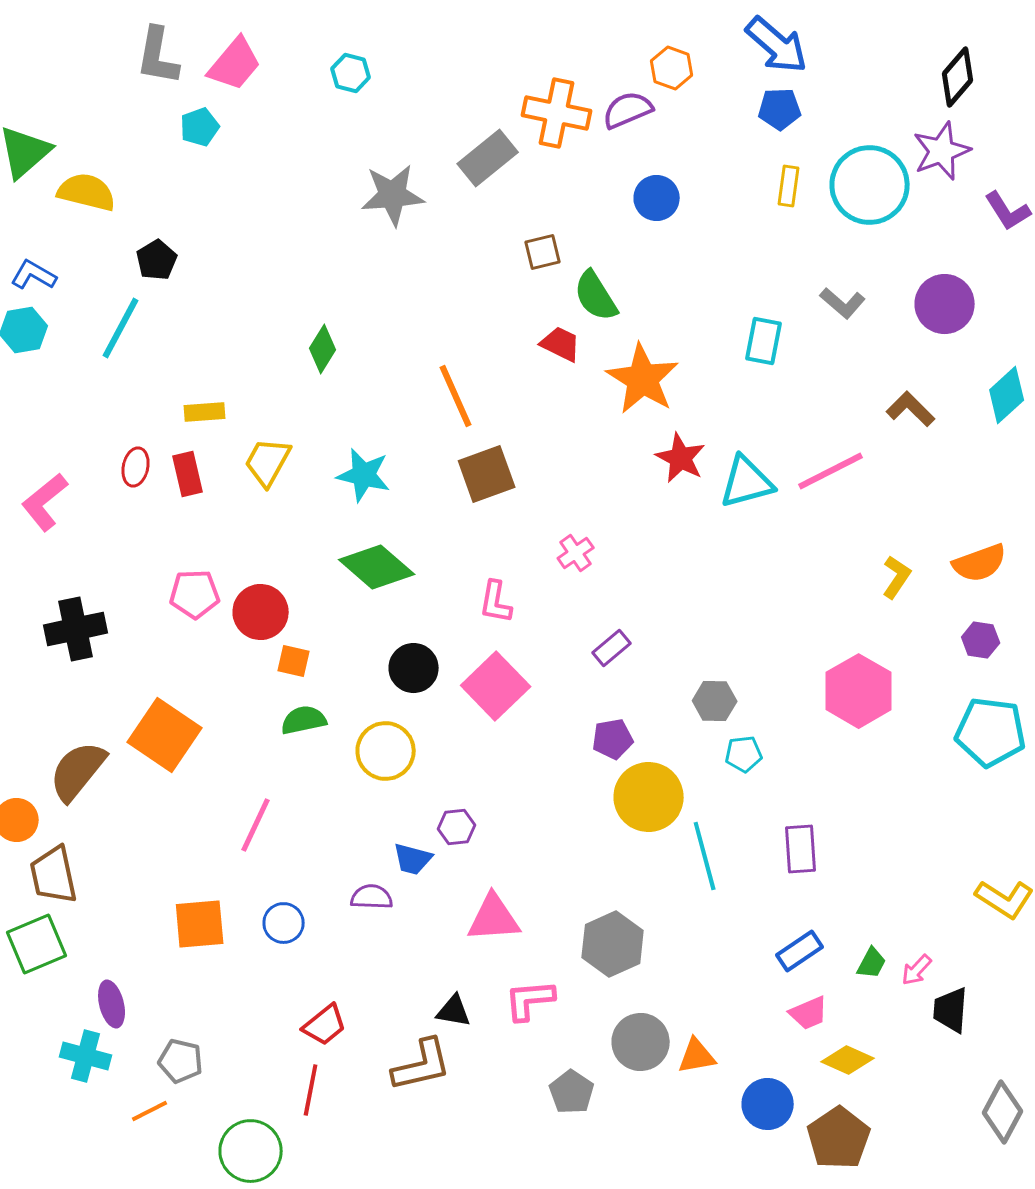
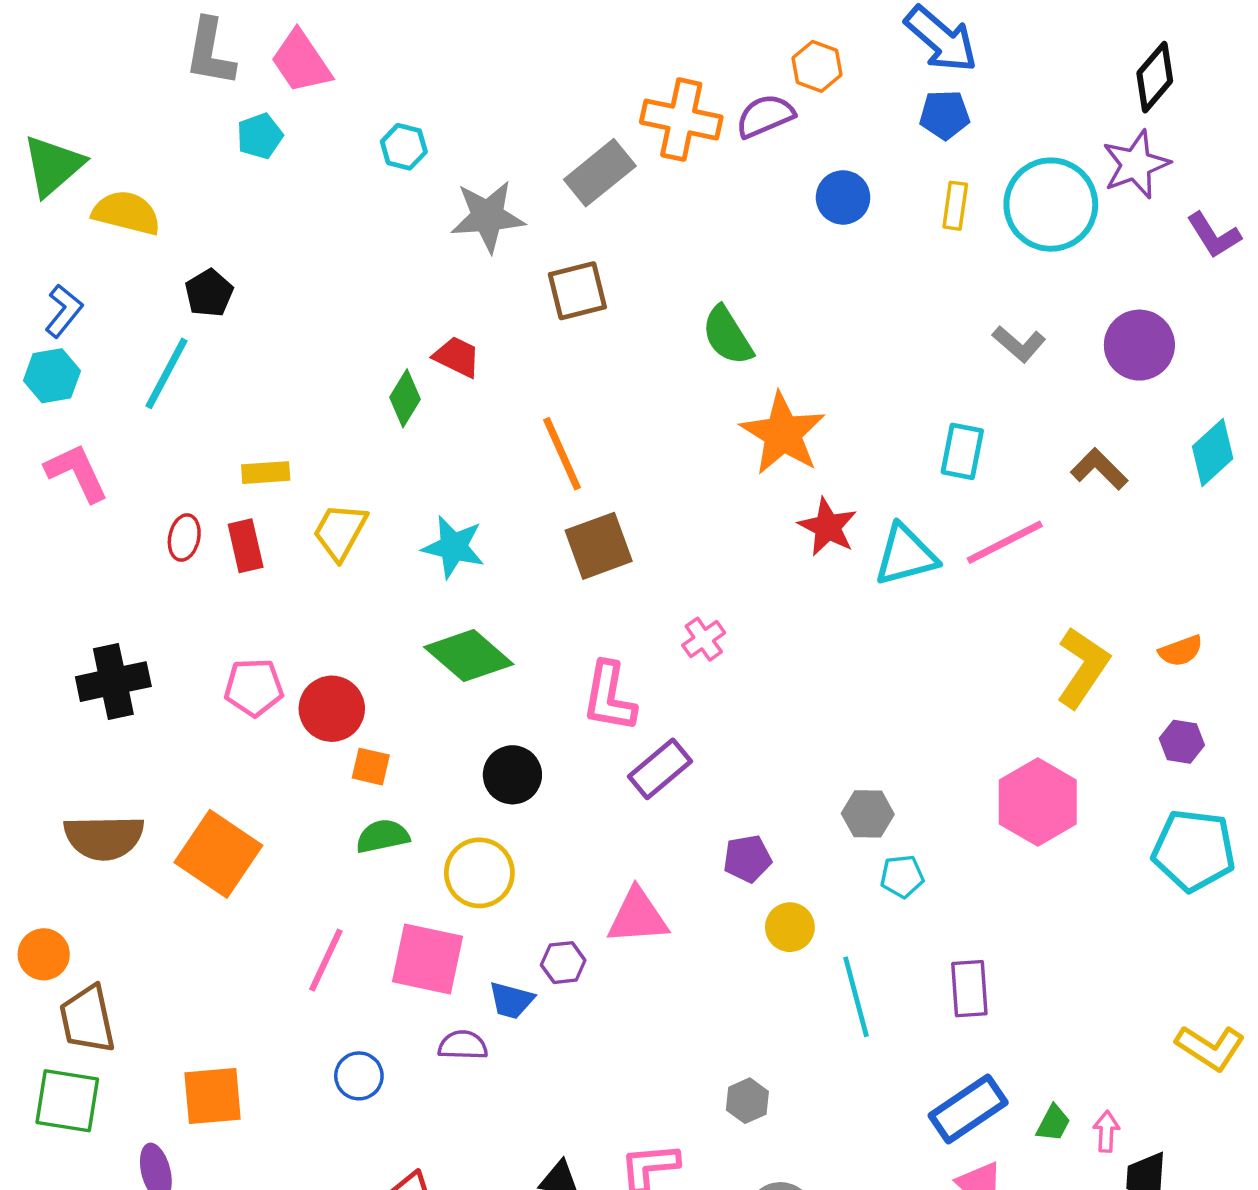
pink trapezoid: (235, 64) -> (301, 62), turned 106
cyan hexagon: (351, 73) -> (404, 147), moved
blue circle: (657, 198) -> (843, 197), moved
brown square: (543, 252) -> (577, 291), moved, size x1.4
blue L-shape: (34, 275) -> (64, 311), turned 99
cyan rectangle: (764, 341) -> (962, 451), moved
red trapezoid: (561, 344) -> (457, 357), moved
pink L-shape: (45, 502) -> (77, 473), moved, turned 104
orange semicircle: (980, 563) -> (1181, 651), size x0.7
yellow L-shape: (897, 577) -> (1083, 667), size x1.6
pink L-shape: (496, 602) -> (609, 697), size x1.4
black cross: (76, 629) -> (113, 682), moved
purple rectangle: (612, 648) -> (660, 769), moved, size x1.4
pink square: (496, 686) -> (427, 959), moved, turned -34
brown semicircle: (78, 771) -> (104, 837), moved, turned -130
yellow circle: (649, 797) -> (790, 927), size x0.6
pink triangle: (494, 918) -> (638, 917), moved
orange square: (200, 924) -> (213, 1096), moved
green square: (37, 944) -> (67, 1101), turned 32
gray hexagon: (613, 944) -> (747, 1101), size x0.6
blue rectangle: (800, 951) -> (968, 1109), size x1.4
pink arrow: (917, 970) -> (1106, 1131), turned 140

